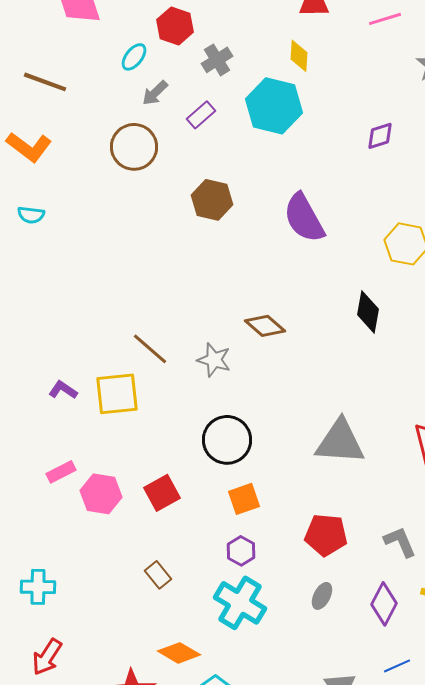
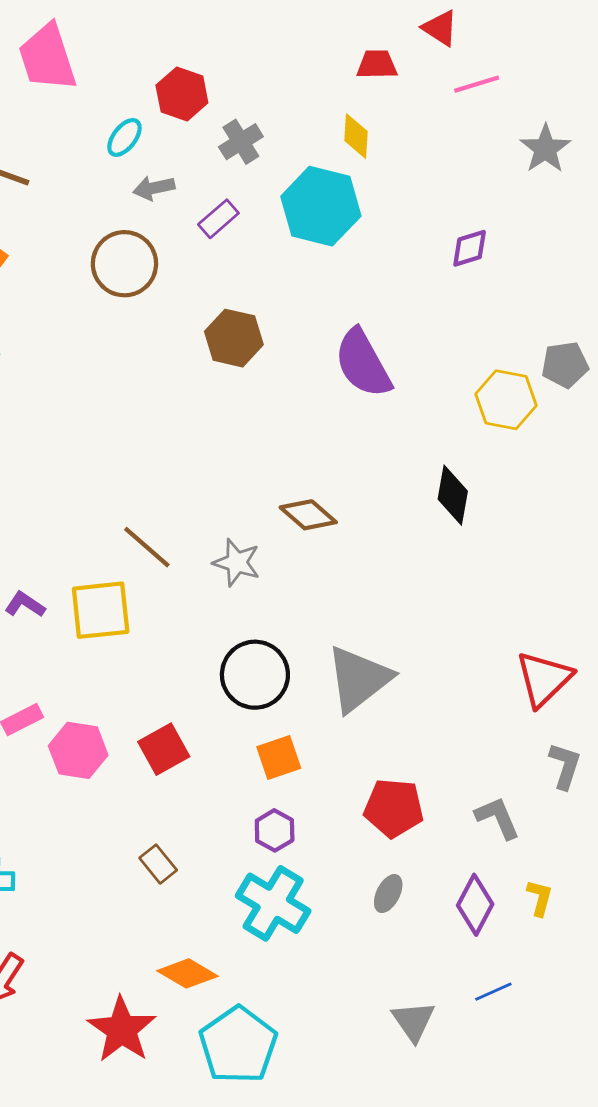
gray arrow: (155, 93) -> (154, 188), turned 32
gray triangle: (340, 442) -> (359, 679), moved, turned -42

